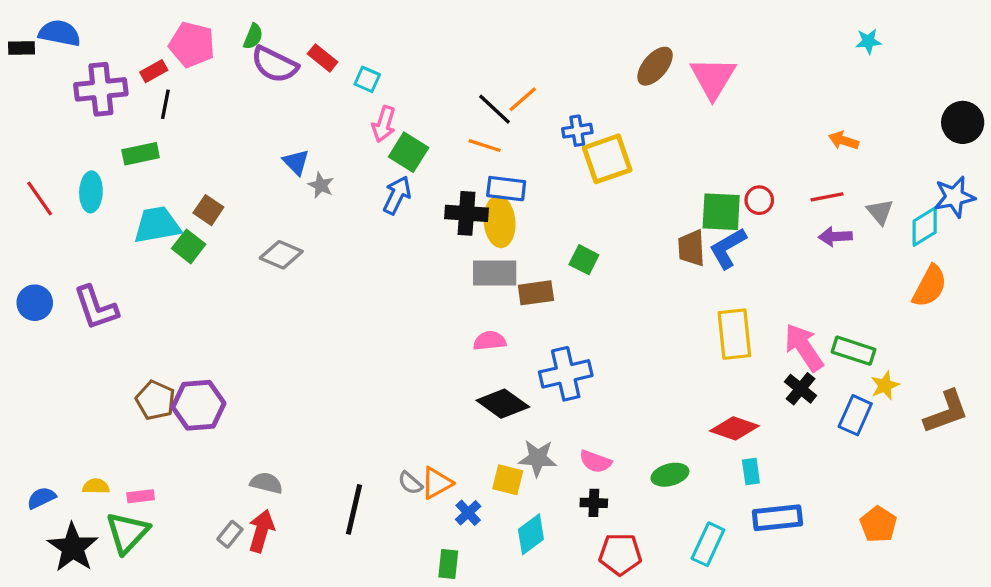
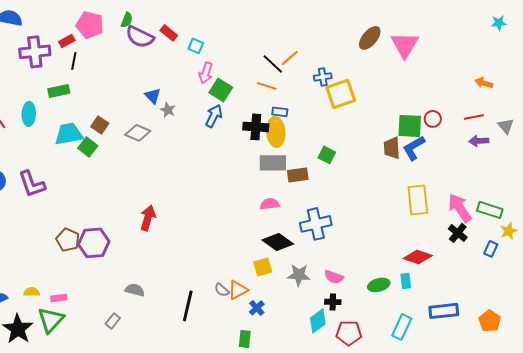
blue rectangle: (506, 189) -> (280, 112), size x0.7
gray diamond: (281, 255) -> (138, 133), moved
blue rectangle: (855, 415) -> (491, 249), size x0.7
cyan rectangle: (751, 471) -> (406, 281), moved
yellow square: (508, 480) -> (263, 267), moved, turned -30
orange pentagon: (878, 524) -> (490, 321), moved
red arrow: (261, 531) -> (148, 218), moved
cyan diamond: (531, 534) -> (318, 321), moved

